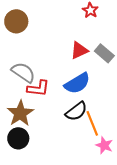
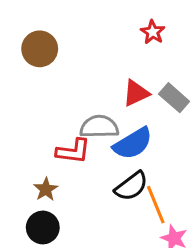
gray semicircle: (23, 72) -> (99, 127), moved, turned -35
brown star: (20, 113) -> (46, 189), size x0.6

